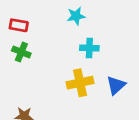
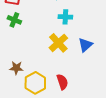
yellow cross: (80, 83) -> (58, 43), turned -30

